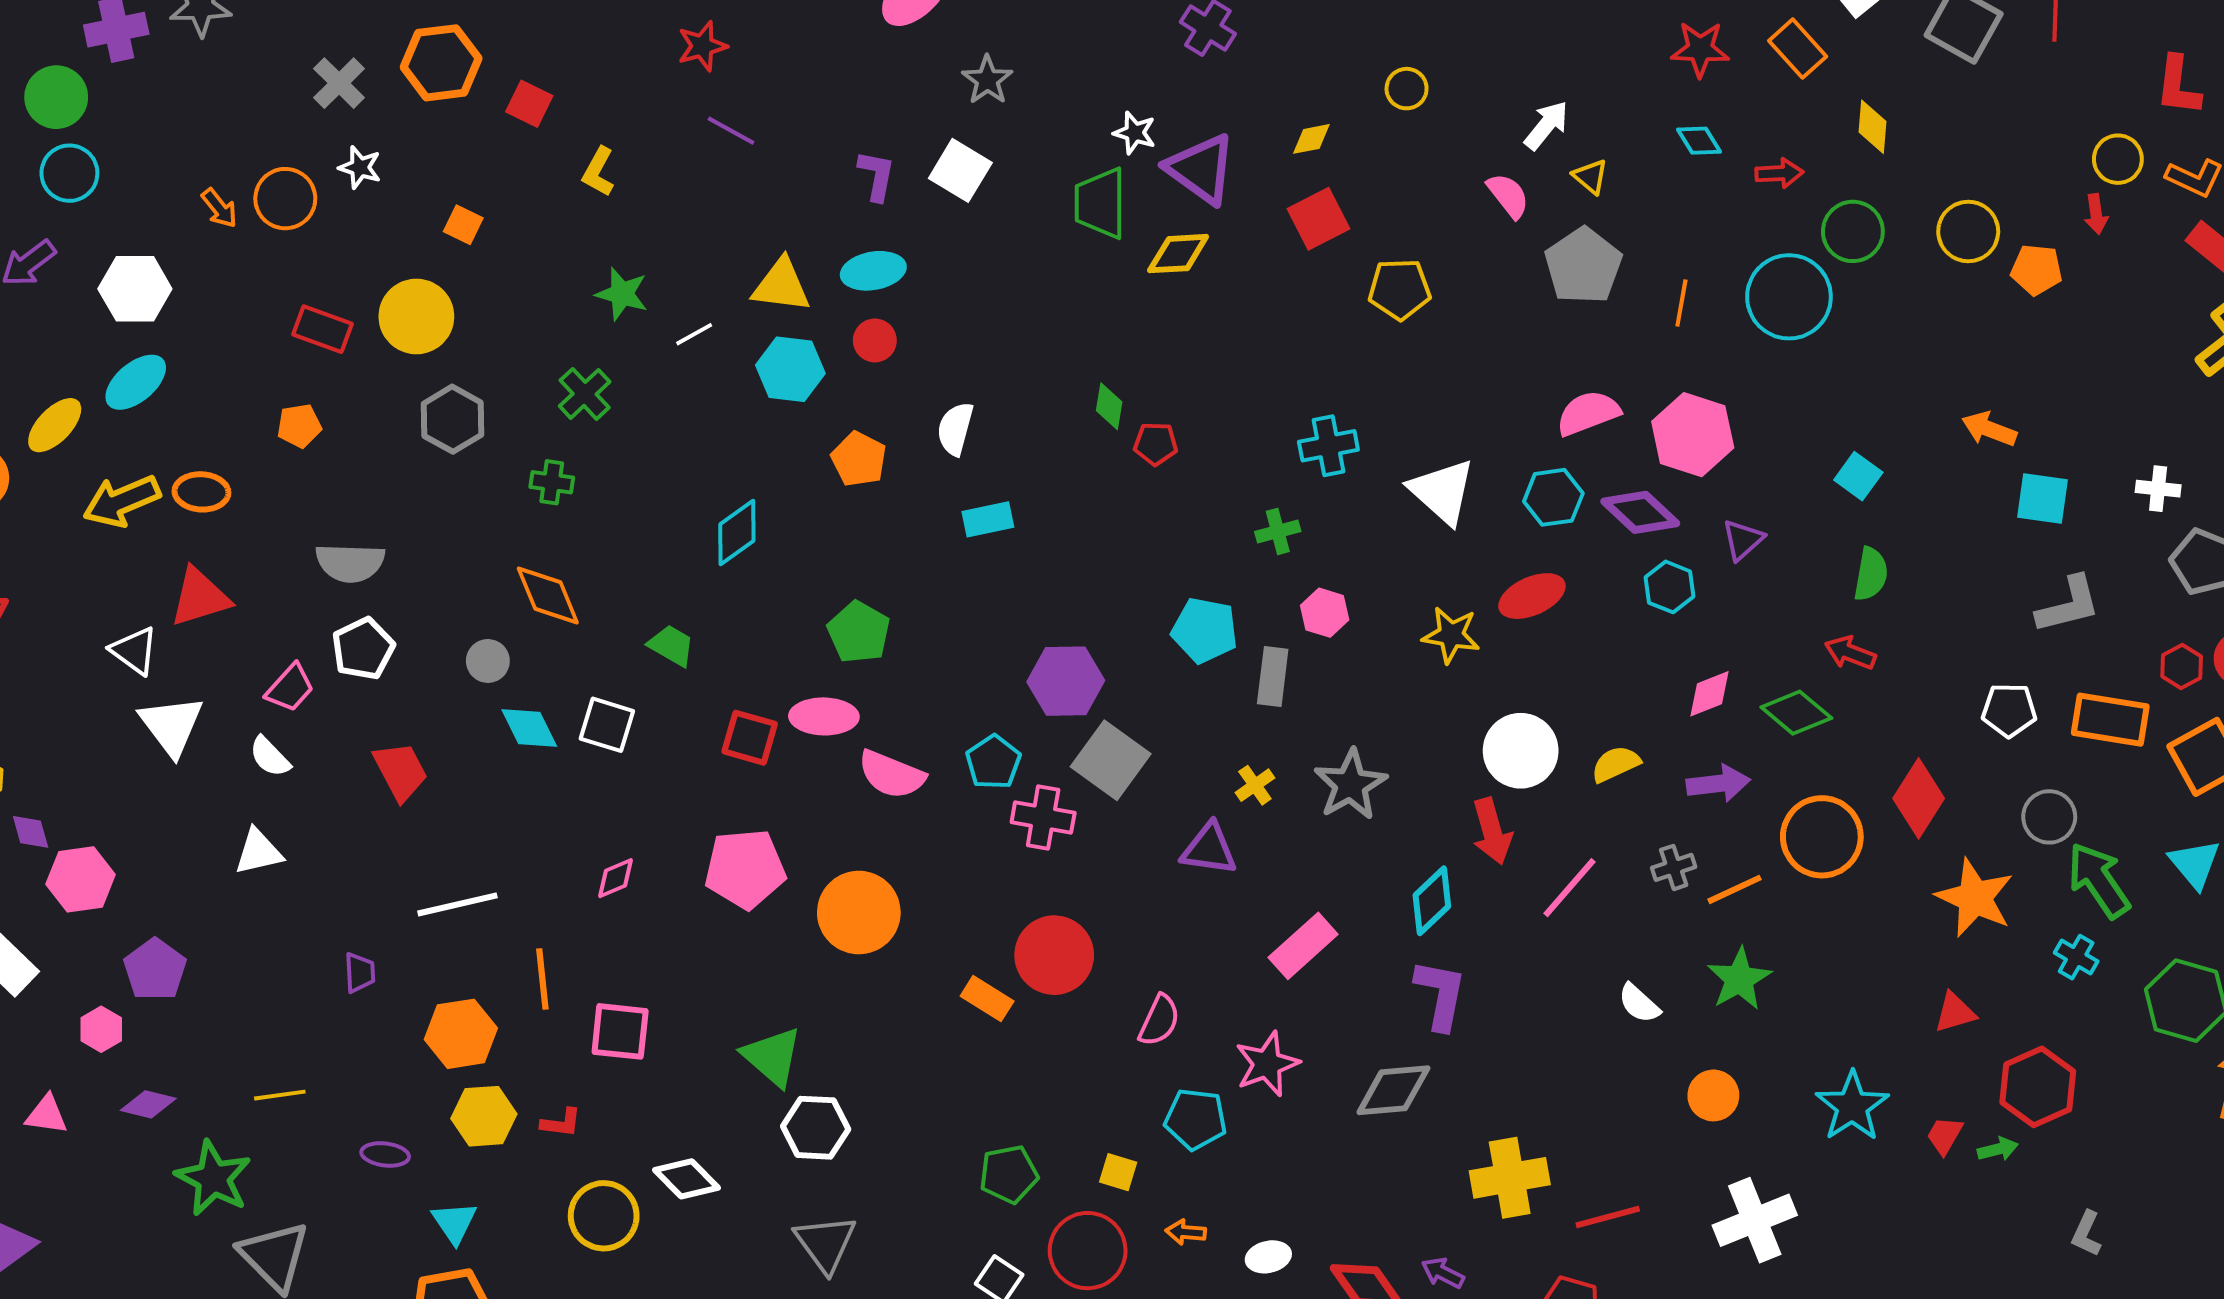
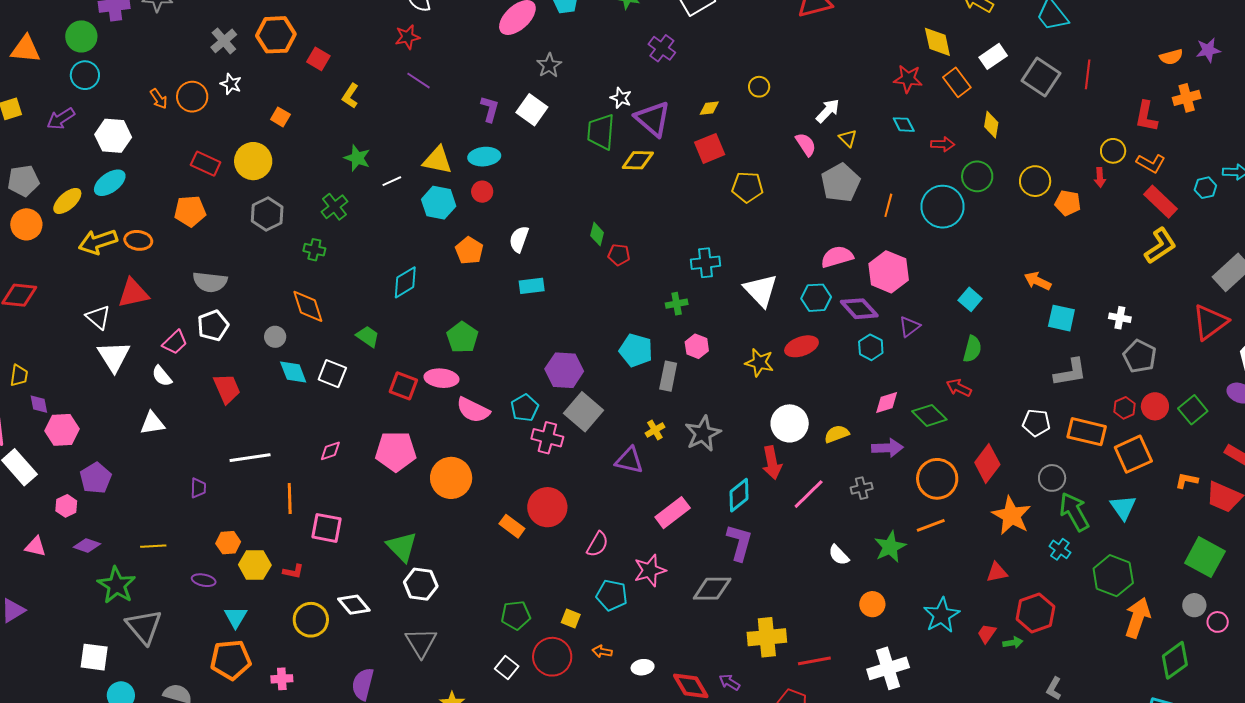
orange pentagon: (299, 426) -> (190, 211), size x1.4
orange line: (1734, 889) -> (931, 525), moved
orange hexagon: (461, 1034) -> (228, 543), moved, size x0.7

